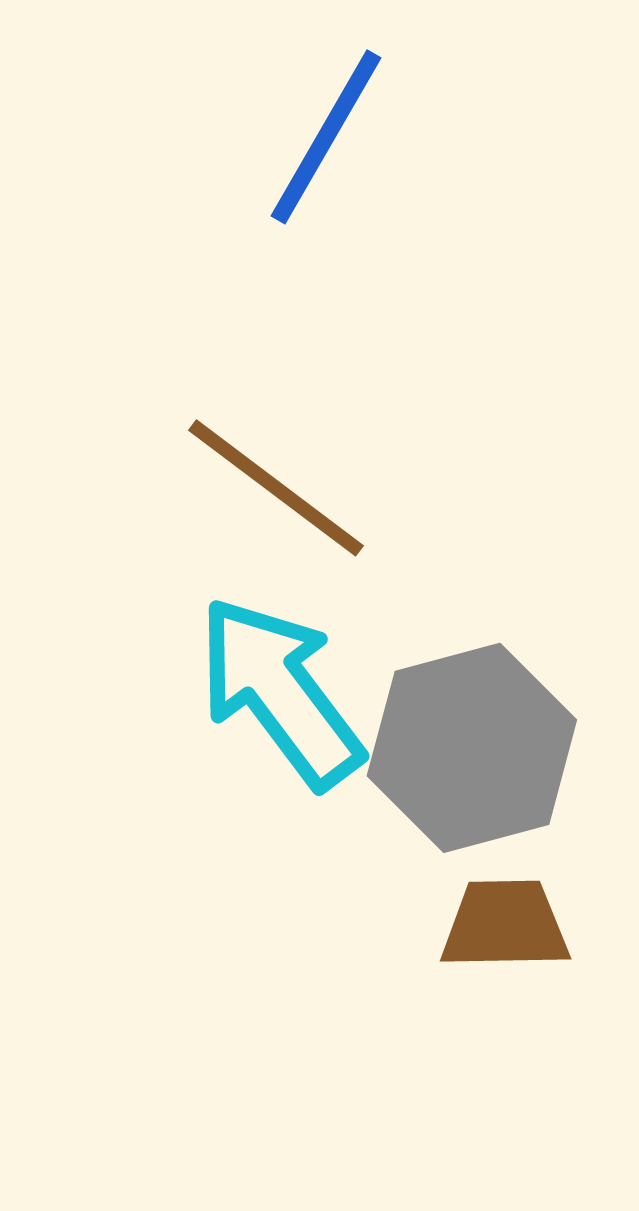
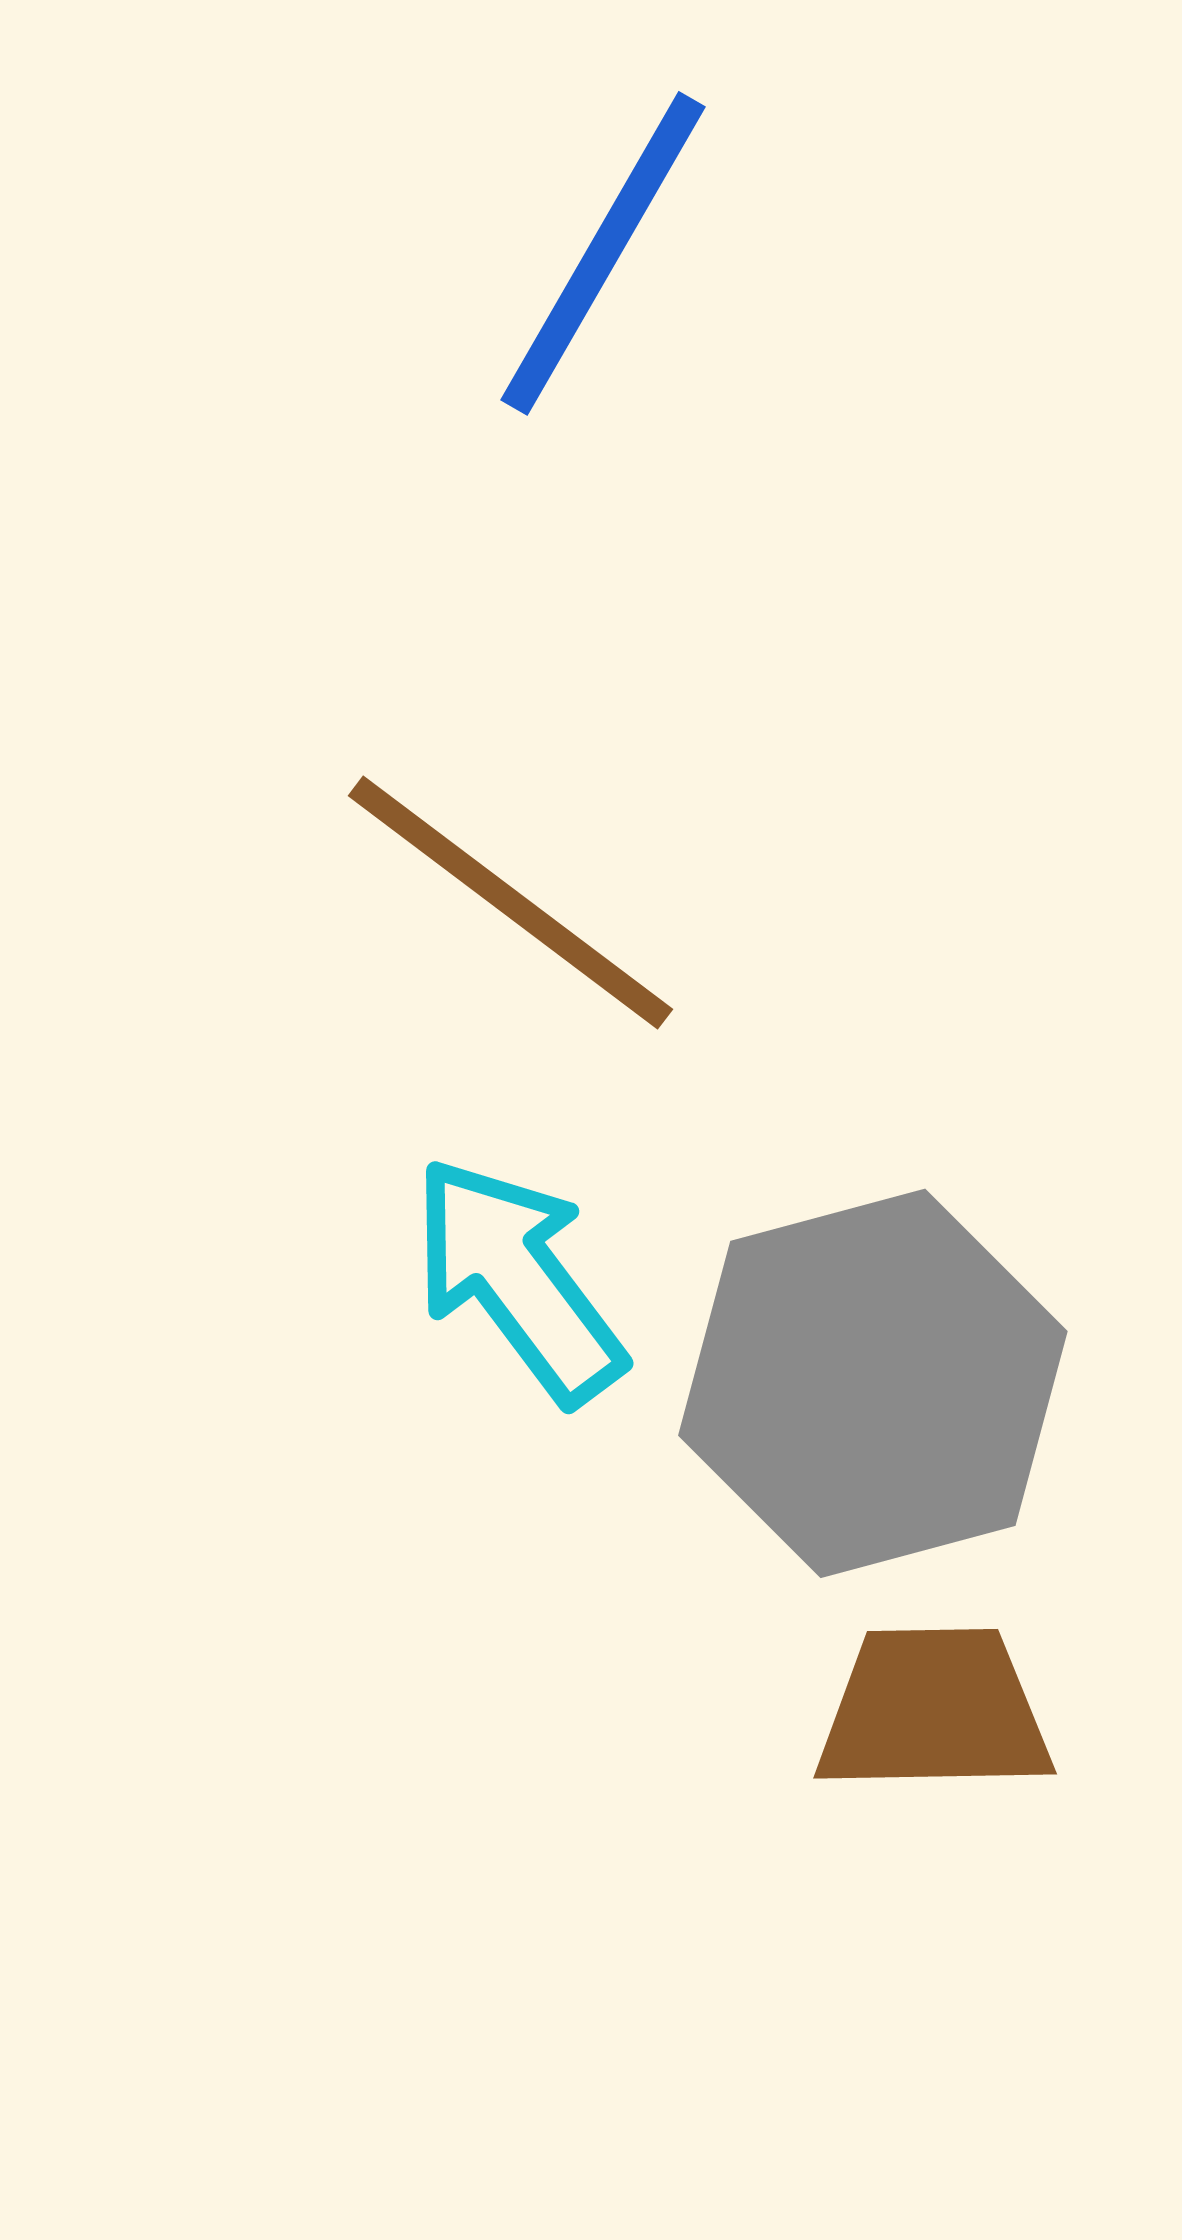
cyan arrow: (280, 692) -> (518, 1280), size x0.7

